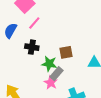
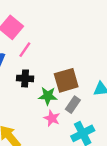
brown square: (66, 52) -> (66, 80), size x1.5
gray rectangle: (56, 74) -> (73, 105), moved

